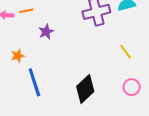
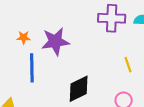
purple star: (46, 32) -> (55, 41), moved, size x1.8

